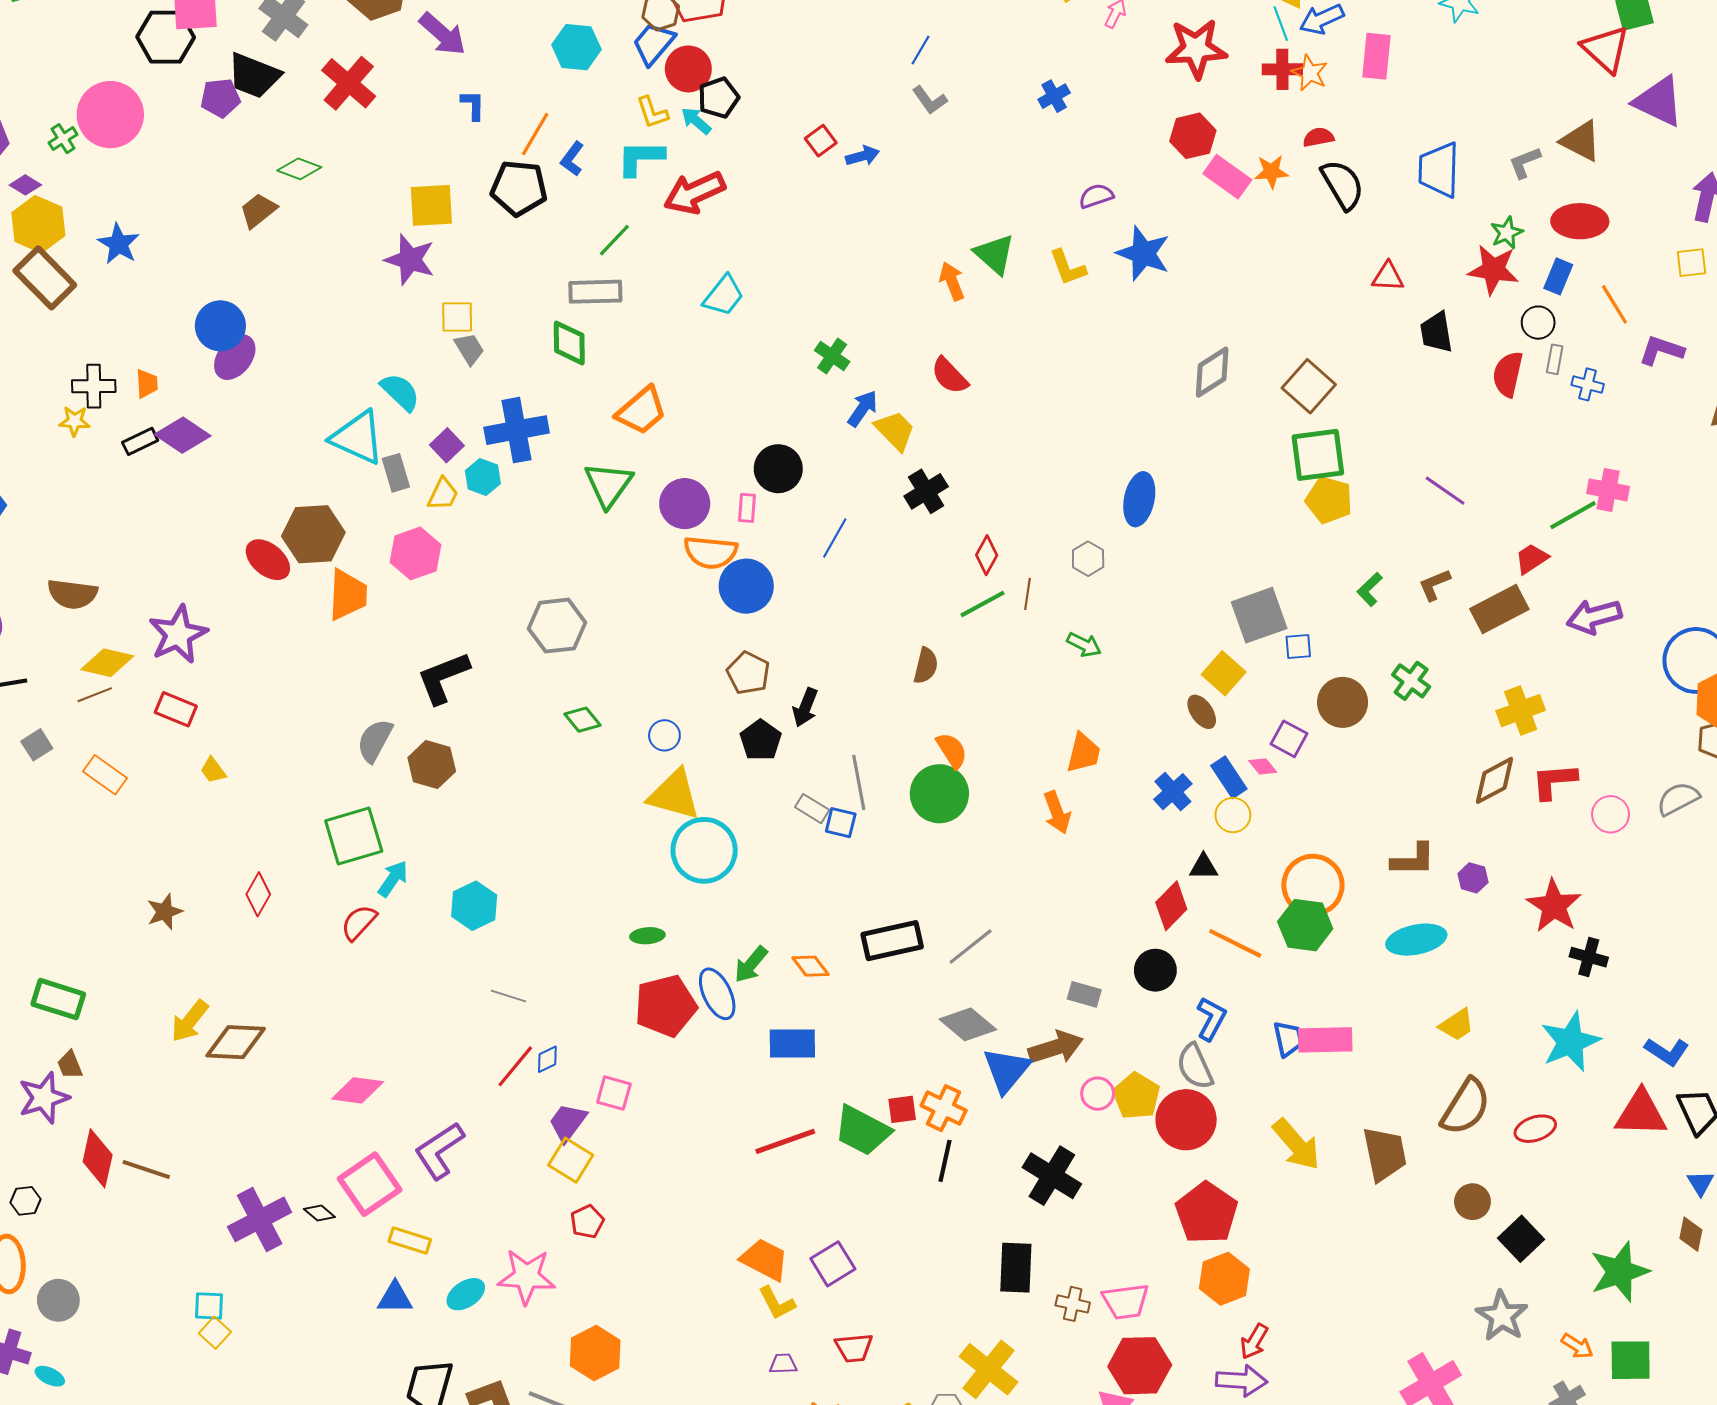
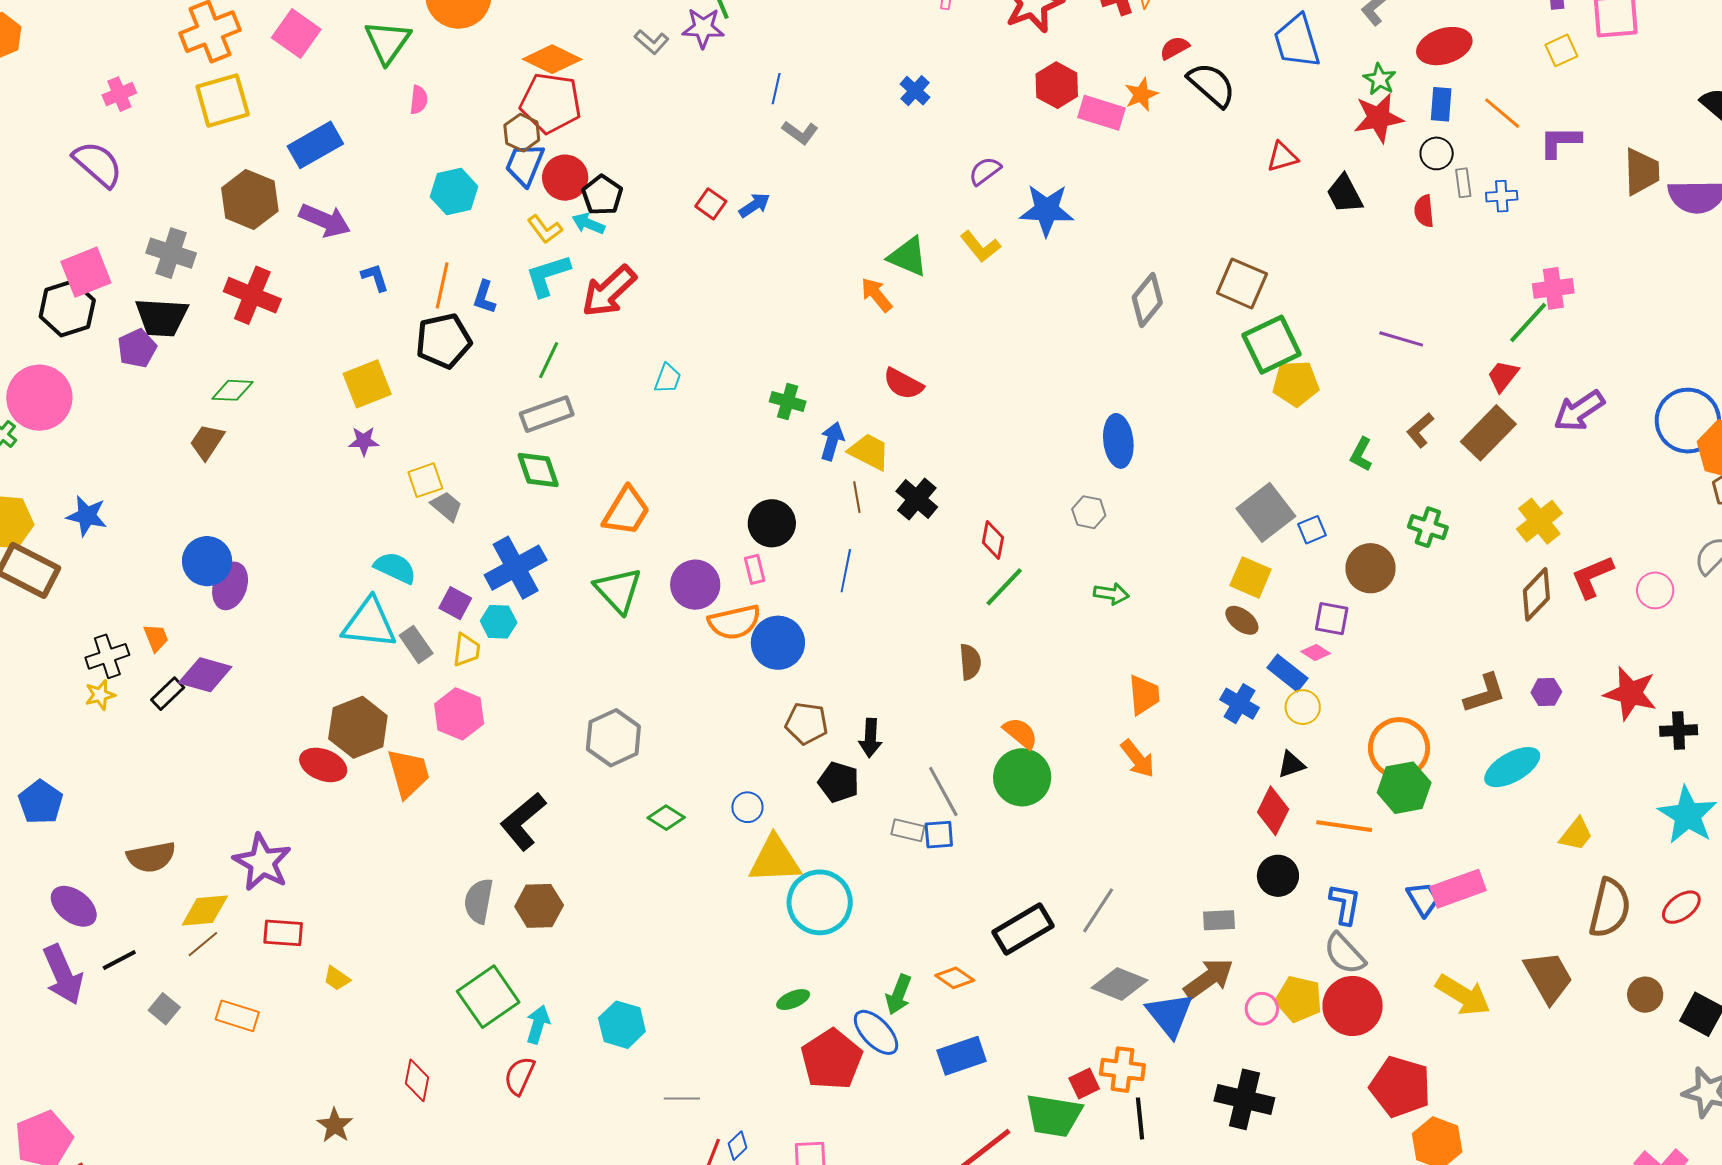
purple star: (410, 260) -> (364, 441), size x0.6
cyan trapezoid: (724, 296) -> (668, 378), size x0.7
red semicircle: (1508, 374) -> (1424, 211), size x0.7
brown line: (1028, 594) -> (857, 497), moved

